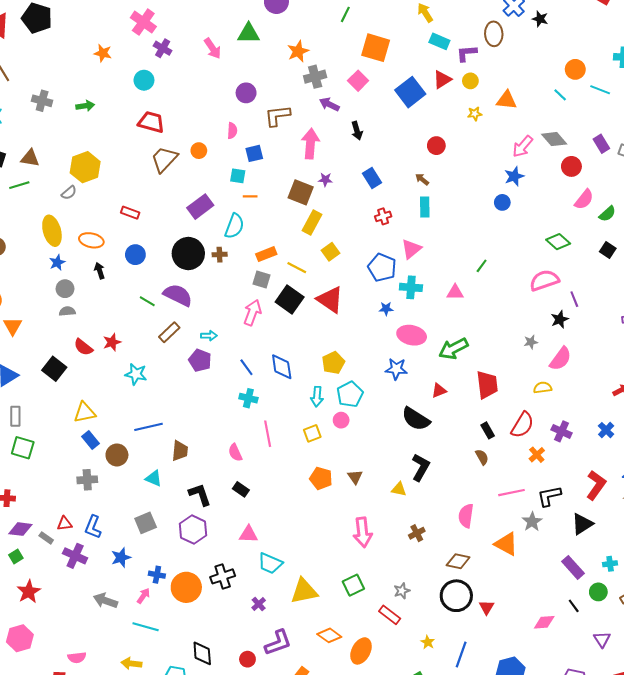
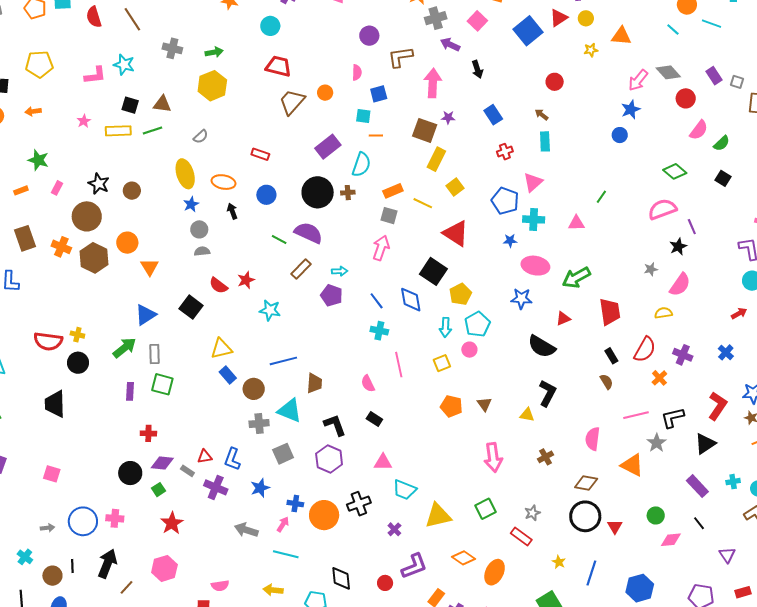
yellow hexagon: (85, 167) -> (212, 86), moved
black square: (290, 300) -> (433, 271), moved
cyan triangle: (154, 478) -> (290, 411), size x1.5
gray cross: (87, 480) -> (259, 423), moved
green circle: (598, 592) -> (656, 515), moved

